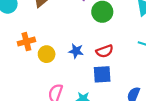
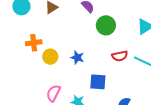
red semicircle: (105, 51) -> (120, 56), moved

